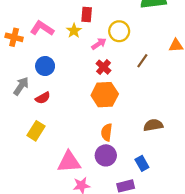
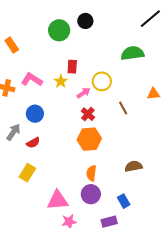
brown line: (142, 61) -> (123, 108), turned -64

